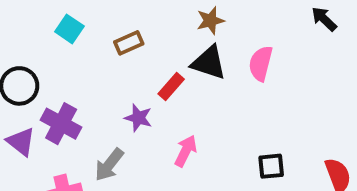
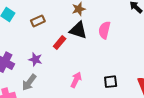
purple star: (138, 118) -> (35, 59), moved
pink arrow: (186, 151) -> (76, 80), moved

